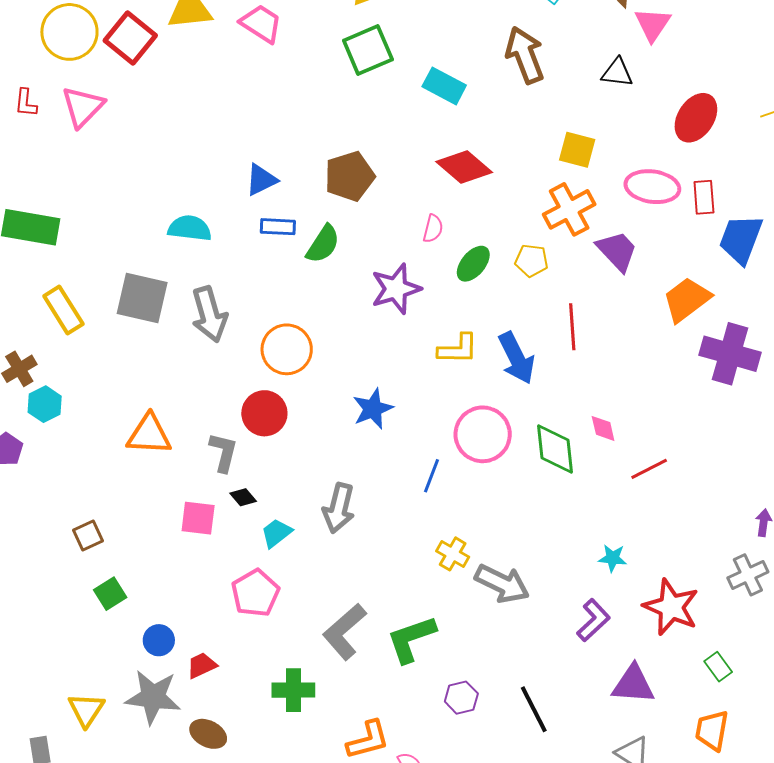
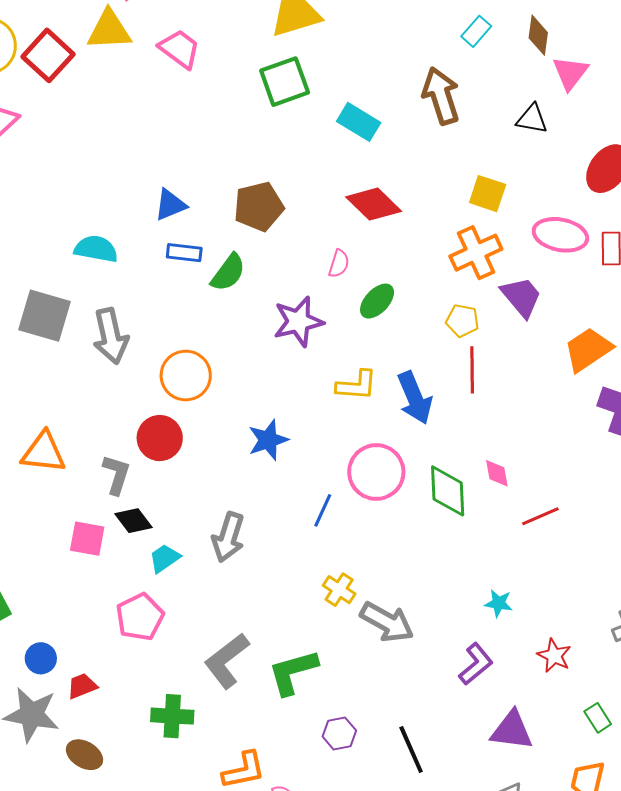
yellow pentagon: (531, 261) -> (462, 321), moved
black diamond: (243, 497) -> (133, 521), size x1.4
red star: (671, 607) -> (554, 656), size x0.6

